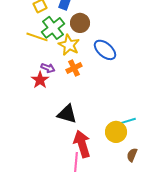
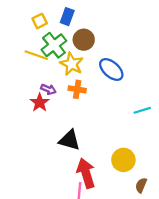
orange cross: (74, 68) -> (77, 89), turned 35
cyan line: (128, 121) -> (142, 110), moved

